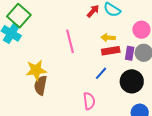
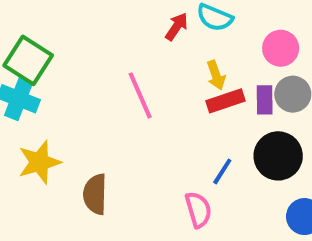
yellow arrow: (108, 38) -> (216, 75), turned -104
yellow star: (36, 70) -> (39, 162), moved
blue line: (101, 73) -> (222, 171), moved

